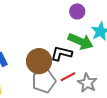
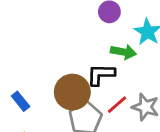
green arrow: (81, 41) -> (123, 52), size x0.7

